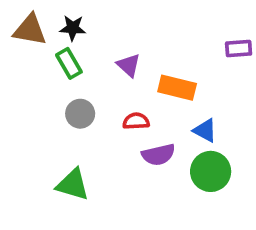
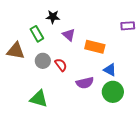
black star: (73, 28) -> (53, 17), moved
brown triangle: (30, 30) -> (16, 51), moved
red semicircle: (136, 121) -> (61, 65), moved, turned 56

